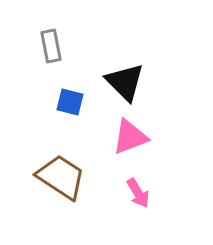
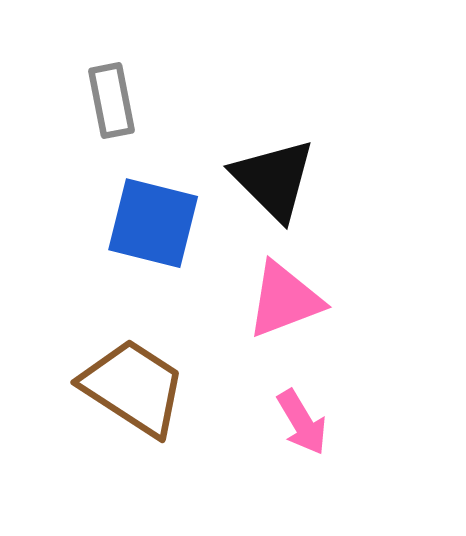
blue square: (70, 102) -> (153, 223), size x1.5

